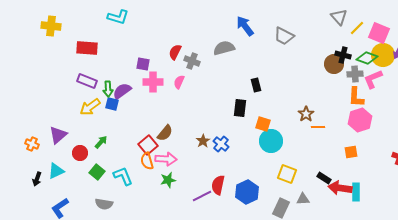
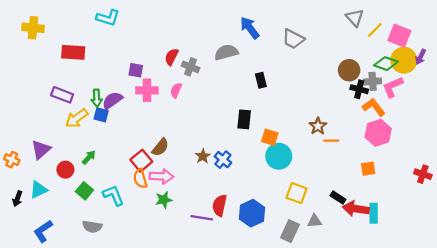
black cross: (343, 55) -> (359, 89), moved
purple rectangle: (87, 81) -> (62, 95), moved
black rectangle: (256, 85) -> (261, 80), moved
orange L-shape: (356, 97) -> (374, 107), turned 140
purple line: (202, 196) -> (202, 218), turned 36

